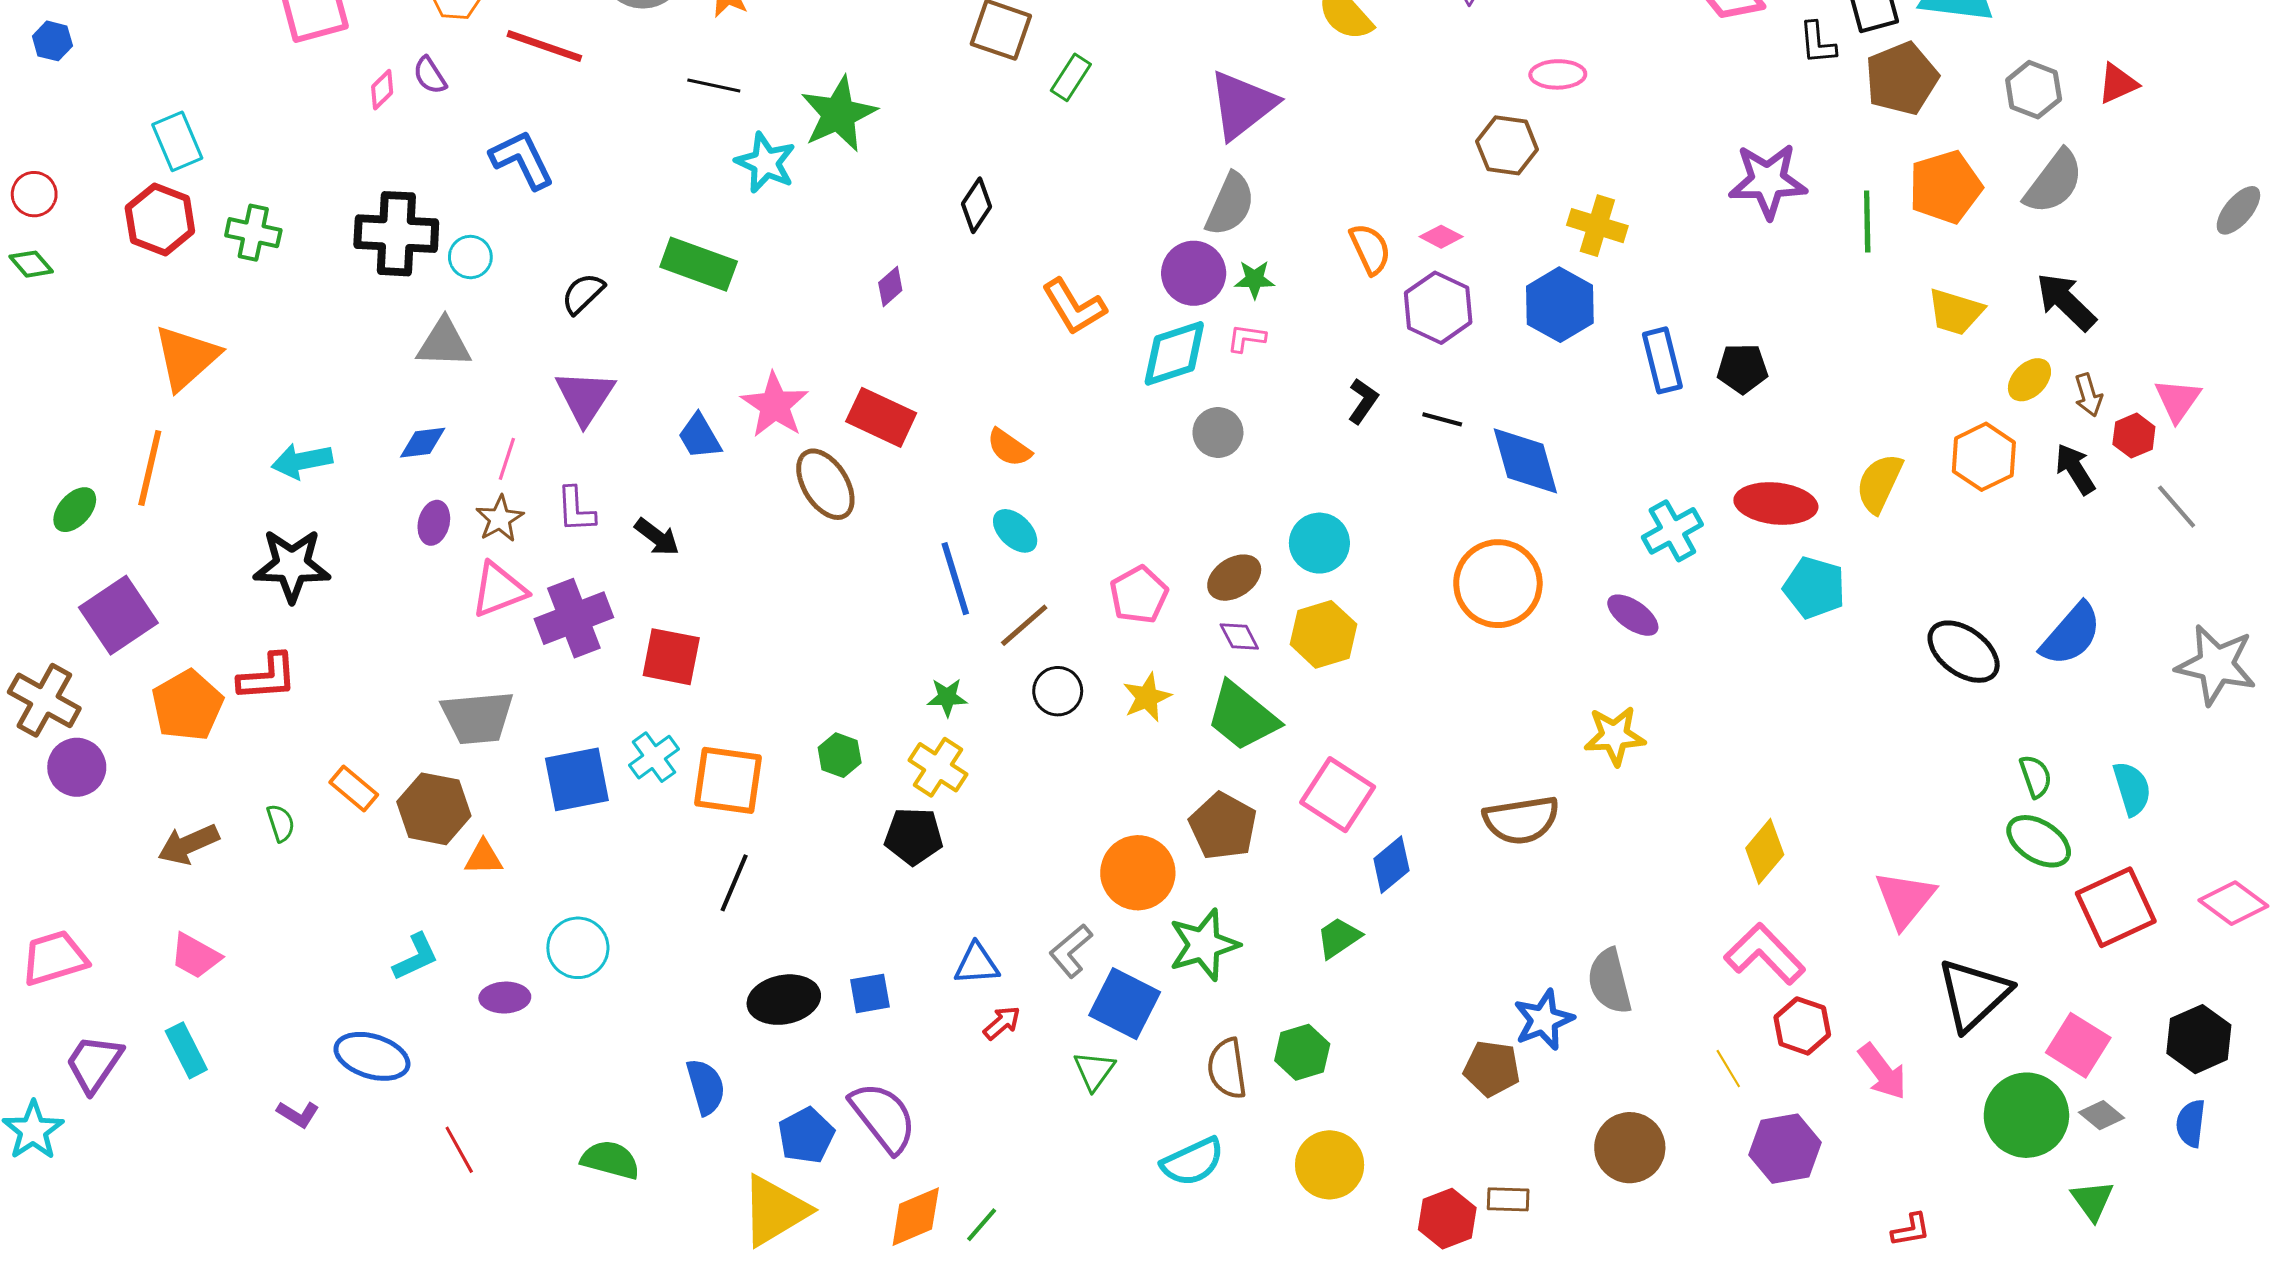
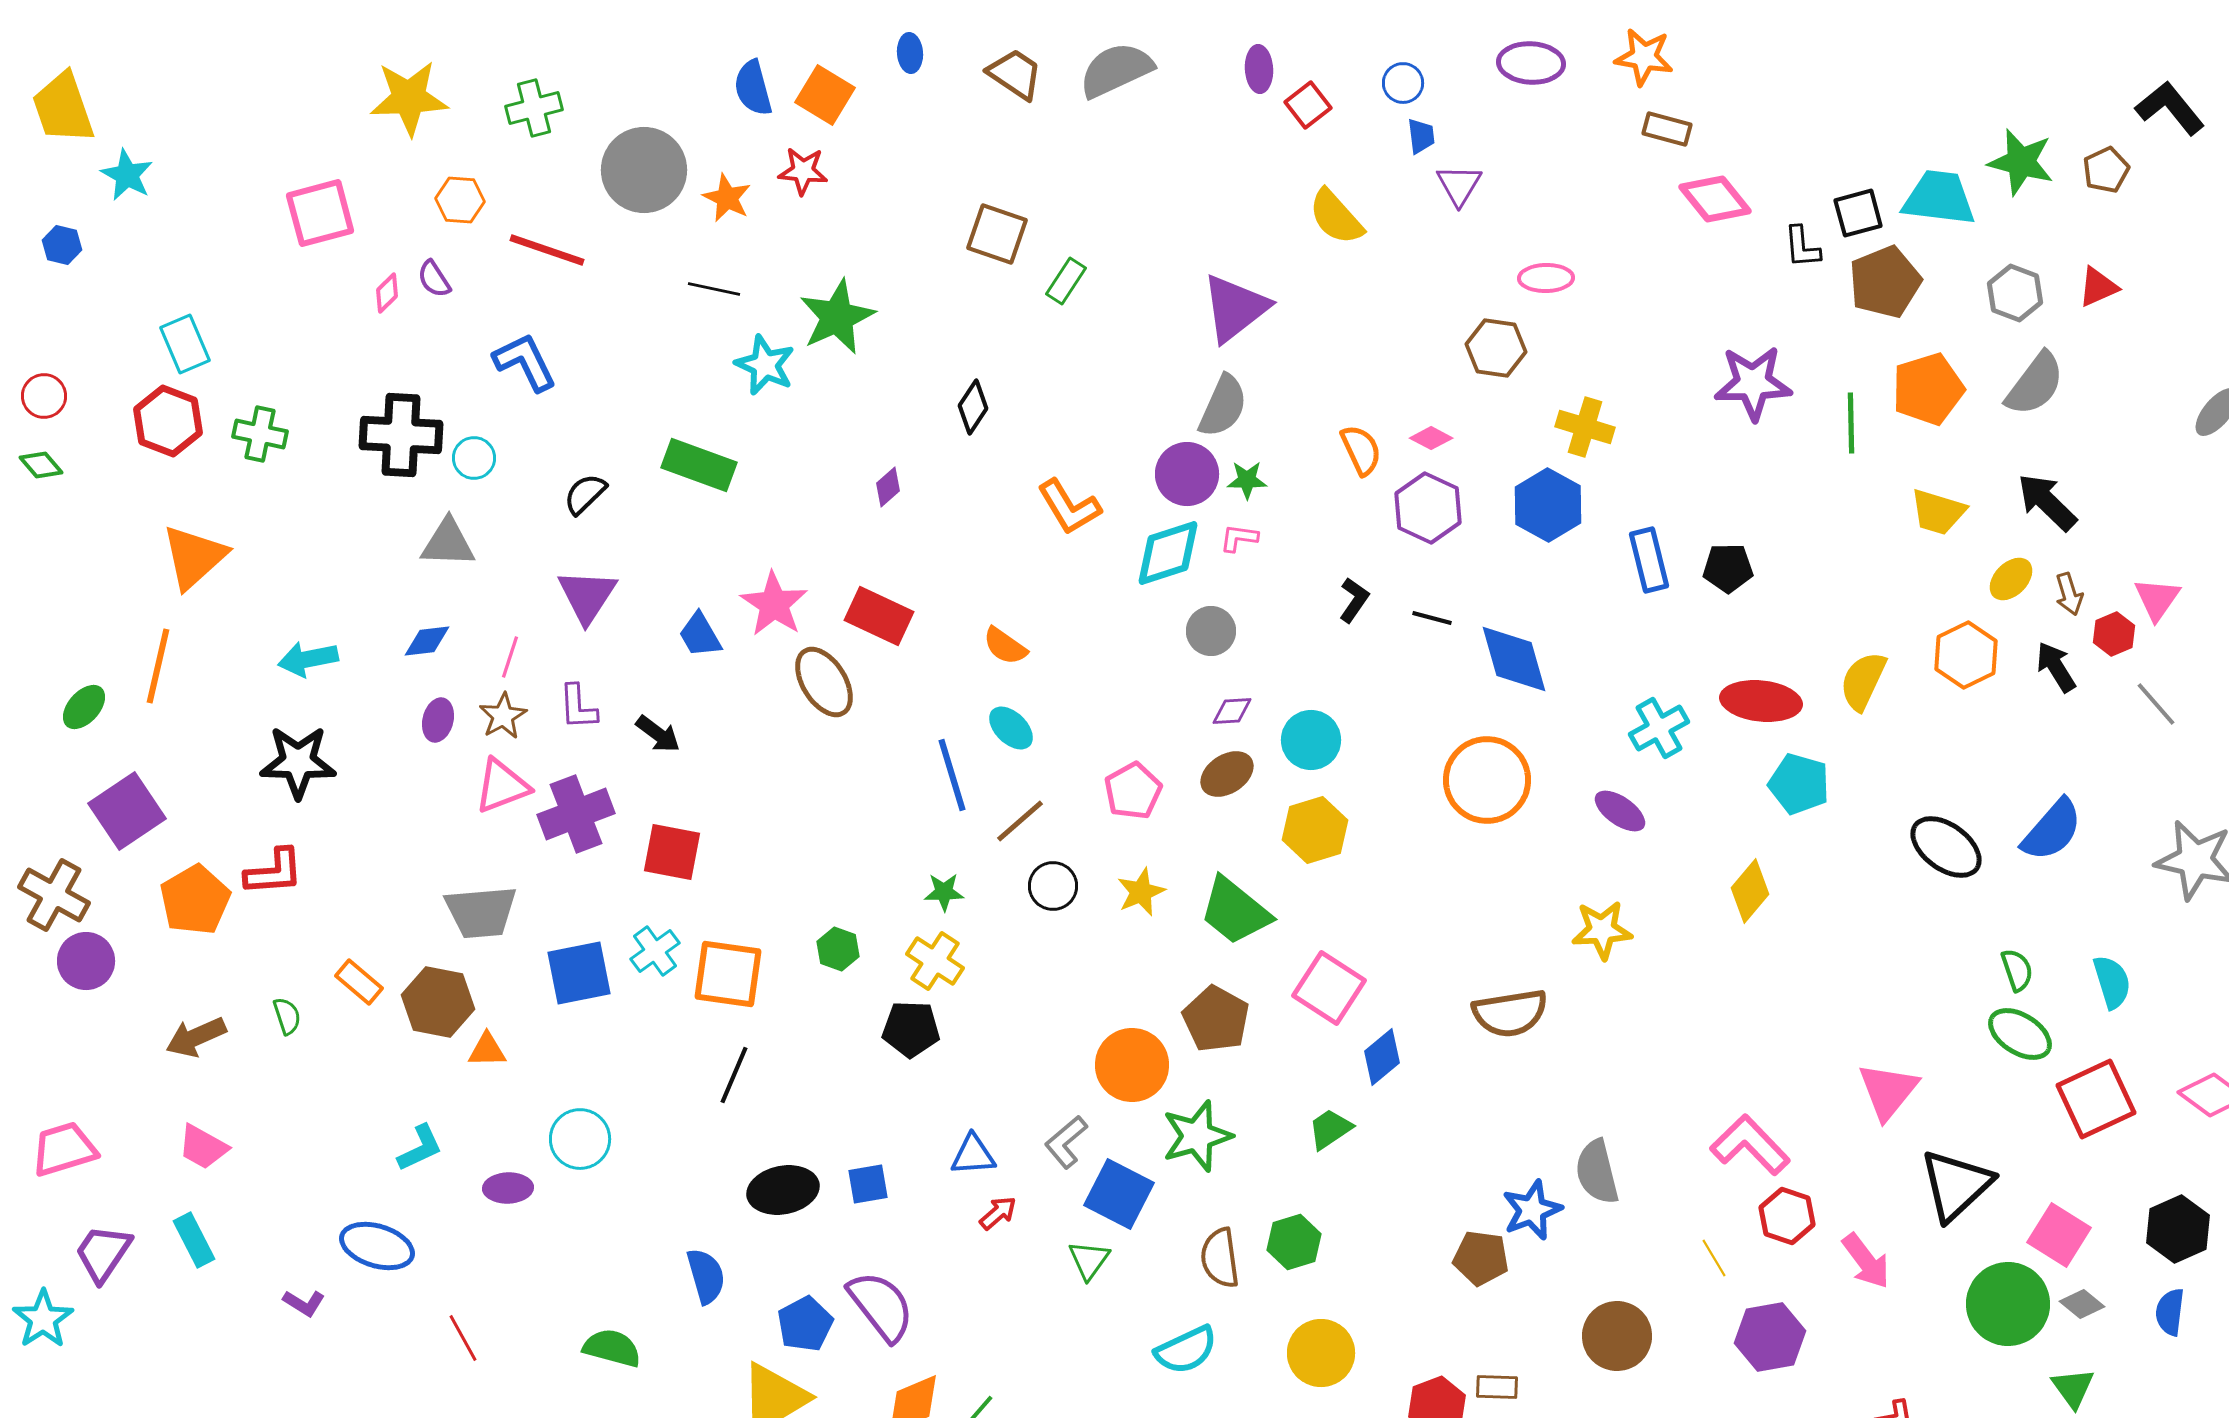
purple diamond: (1239, 636) -> (1232, 711), moved, turned -66
yellow diamond: (1765, 851) -> (1750, 891), moved

